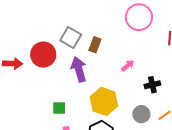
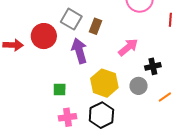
pink arrow: (128, 66) -> (128, 47), size x1.5
gray circle: (141, 114) -> (139, 86), moved

